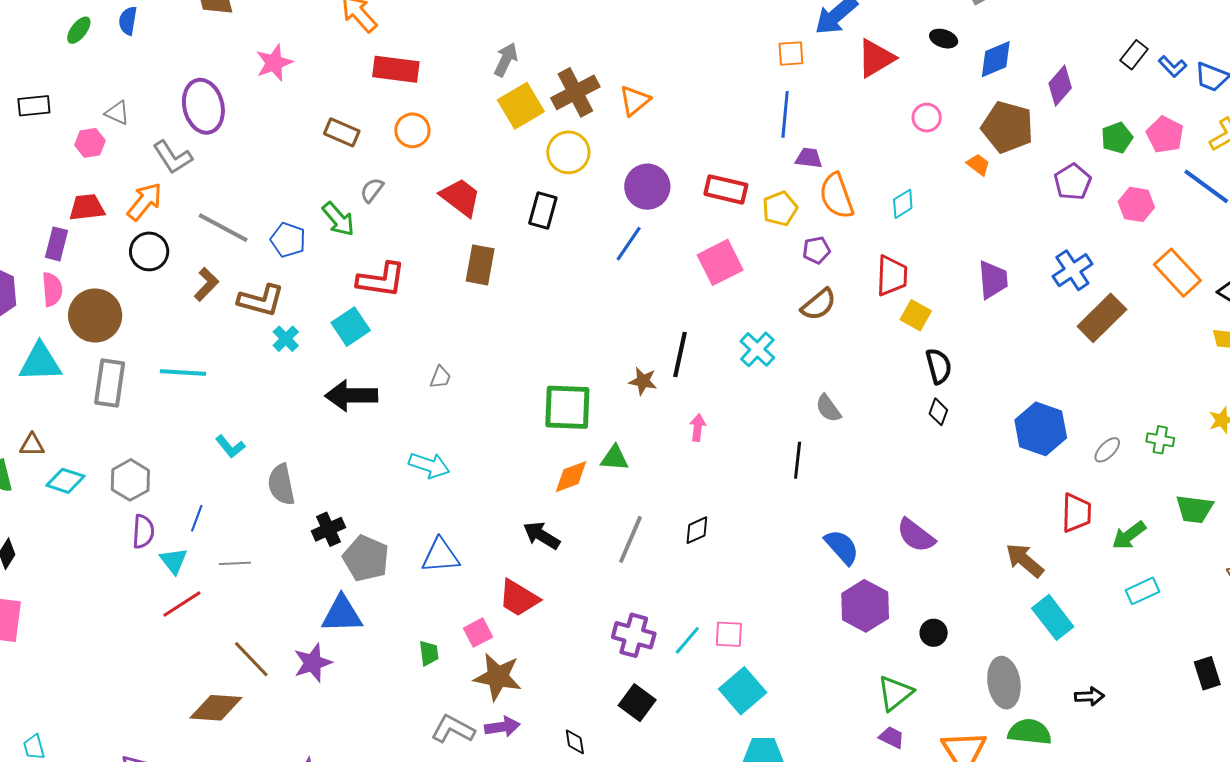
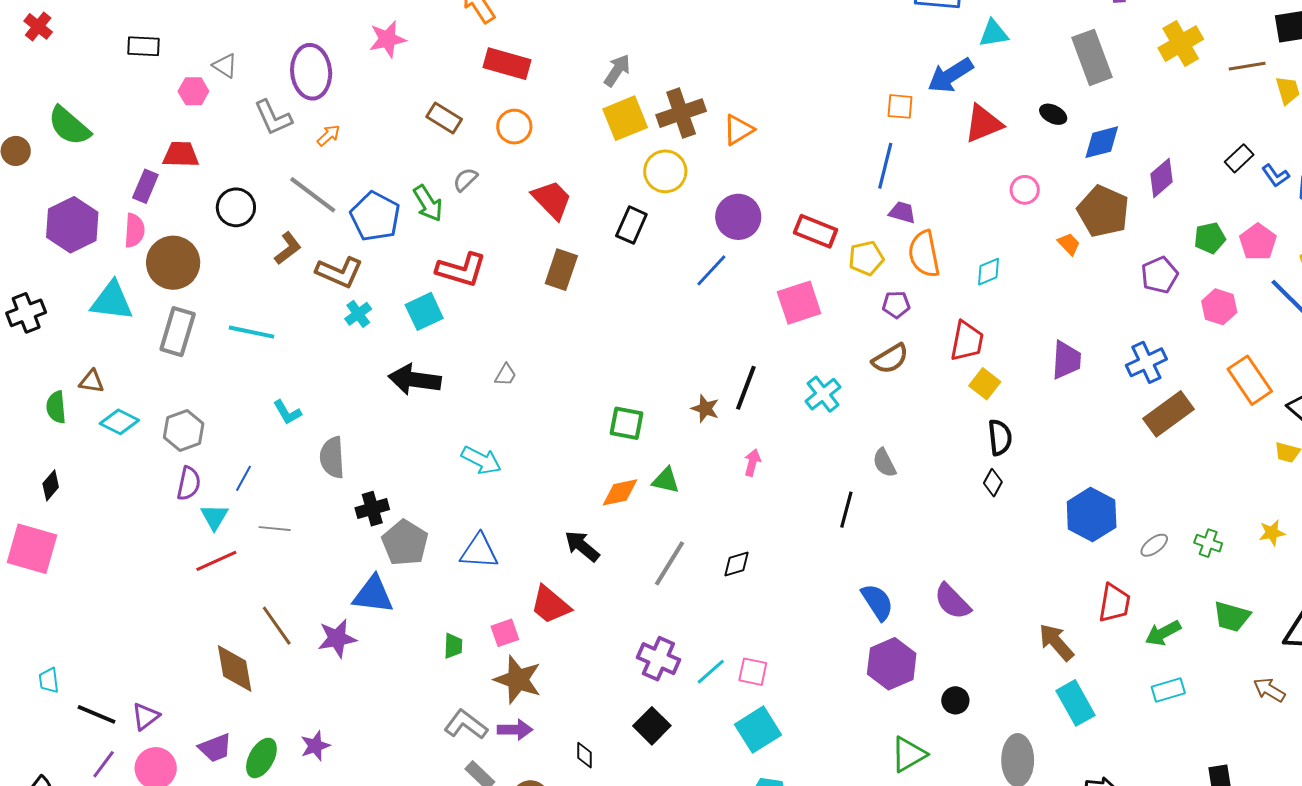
orange arrow: (145, 202) -> (328, 135), moved, size x0.6
blue pentagon: (288, 240) -> (375, 216), size x1.4
green square: (567, 407) -> (627, 423), size x0.7
brown diamond: (216, 708) -> (235, 668), turned 68

